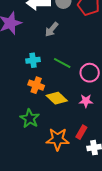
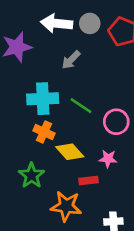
cyan cross: (33, 60) -> (43, 99), size x1.6
red rectangle: (81, 132) -> (89, 180), moved, turned 48

